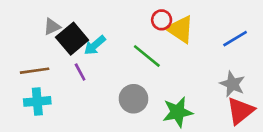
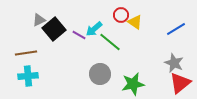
yellow triangle: (180, 29) -> (135, 22), size x0.7
cyan arrow: (95, 45) -> (94, 29), moved
purple line: (80, 72) -> (79, 35), moved, turned -32

